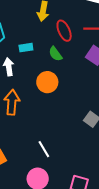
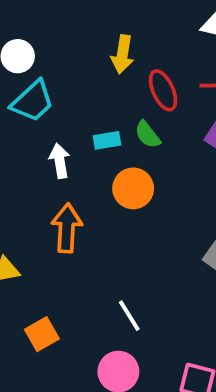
cyan rectangle: (26, 48) -> (107, 140), moved

